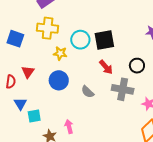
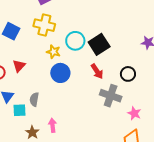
black square: (104, 40) -> (99, 44), turned -30
blue circle: (59, 80) -> (60, 73), moved
gray semicircle: (88, 92) -> (34, 99), moved, turned 48

